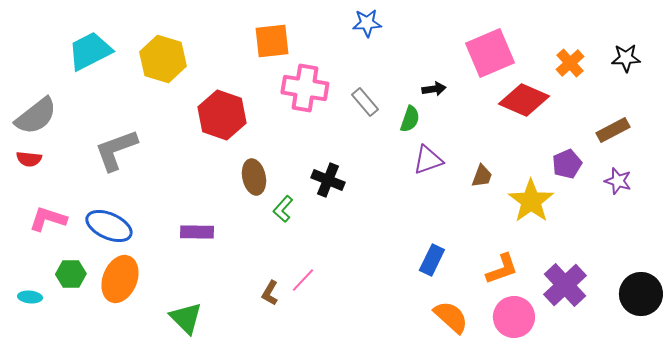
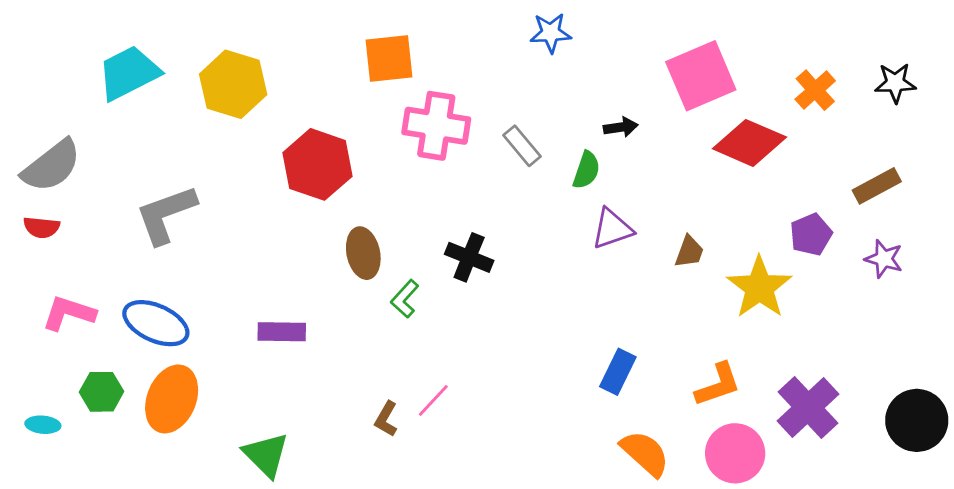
blue star: (367, 23) -> (551, 33), moved

